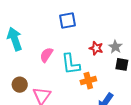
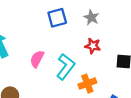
gray star: (115, 47) -> (91, 17), moved
cyan L-shape: (71, 64) -> (66, 67), turned -130

